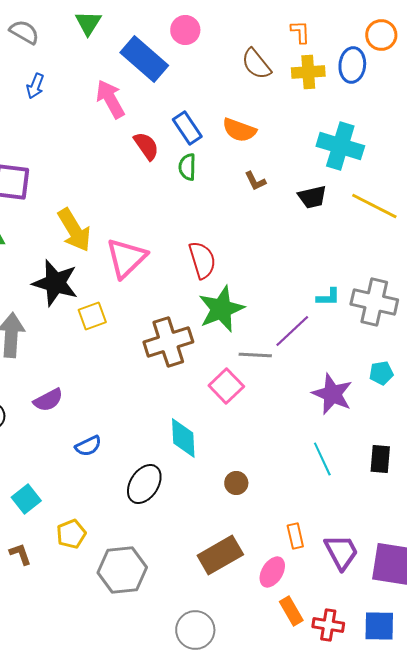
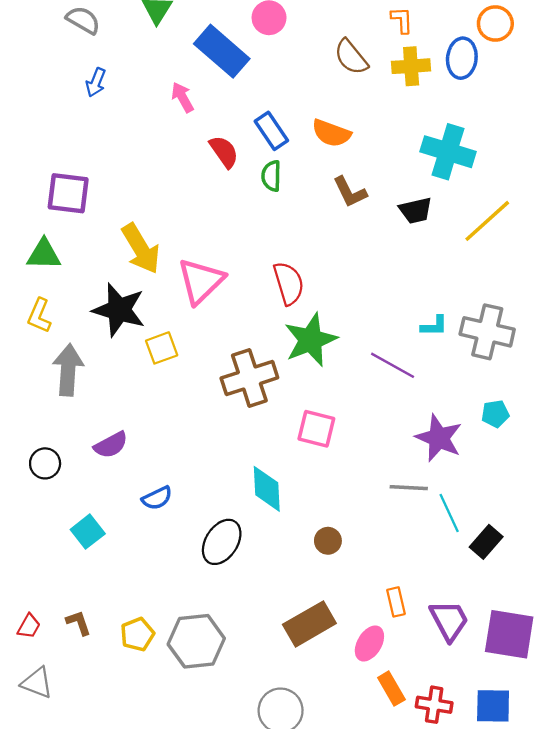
pink arrow: (110, 99) -> (182, 97), size x0.7
brown L-shape: (255, 181) -> (350, 192), size x1.4
yellow line: (374, 206) -> (487, 221), turned -69
purple line: (292, 331) -> (393, 365), turned 72
gray line: (255, 355) -> (409, 488), moved
pink square: (226, 386) -> (316, 429), turned -32
cyan line: (322, 459) -> (449, 513), moved
black rectangle: (380, 459) -> (486, 542), moved, turned 36
cyan square: (26, 499) -> (88, 532), moved
yellow pentagon: (71, 534) -> (137, 634), moved

